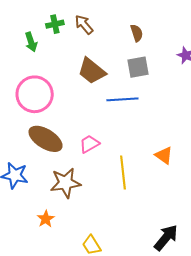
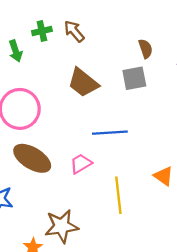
brown semicircle: (137, 33) -> (146, 49), moved
blue line: (122, 99) -> (110, 133), moved
brown star: (65, 183) -> (62, 226), moved

